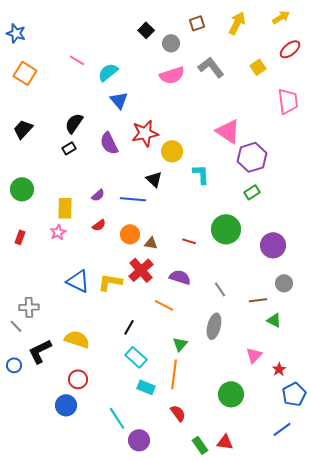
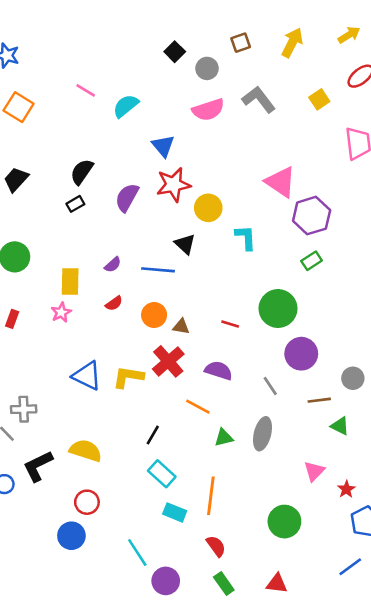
blue triangle: (119, 100) -> (163, 146), moved
purple semicircle: (109, 143) -> (127, 198), turned 55
purple circle: (273, 245) -> (301, 354), moved
green triangle: (180, 344) -> (224, 438), moved, turned 35
green rectangle: (200, 445) -> (224, 583), moved

